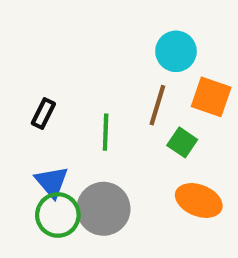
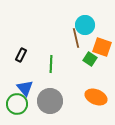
brown line: (157, 105) -> (76, 38), moved, turned -30
green square: (182, 142) -> (90, 59), moved
green circle: (58, 215) -> (17, 104), moved

